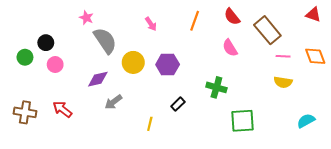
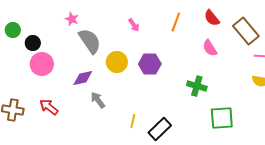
green circle: (25, 57) -> (13, 30), moved
pink circle: (55, 65) -> (42, 64), size x1.5
gray arrow: (113, 102) -> (98, 100), turned 90
black rectangle: (178, 104) -> (160, 129), moved, size x1.6

